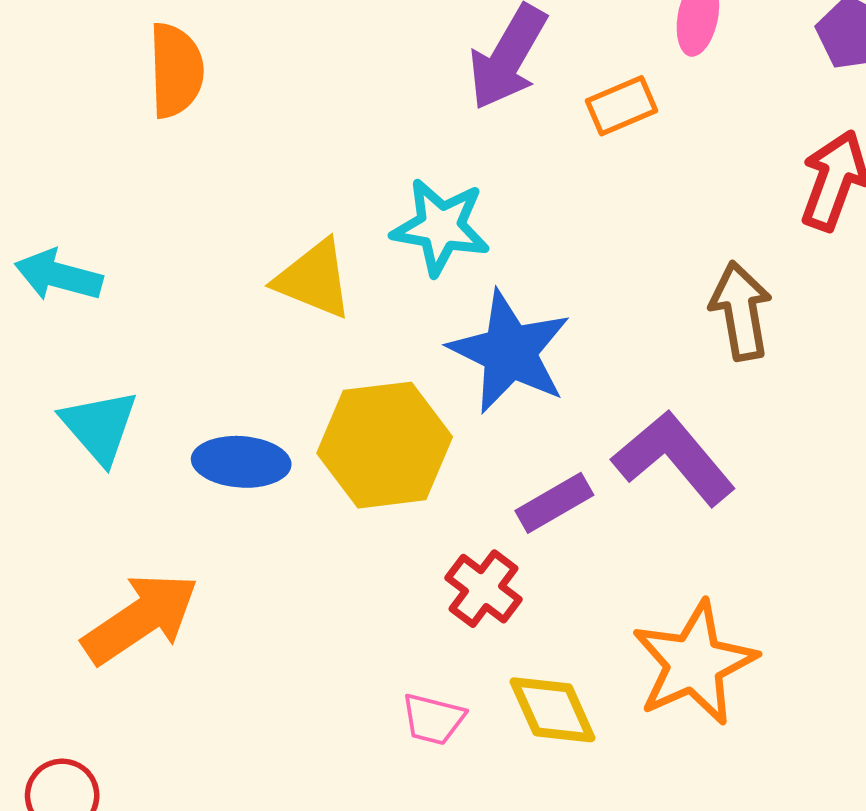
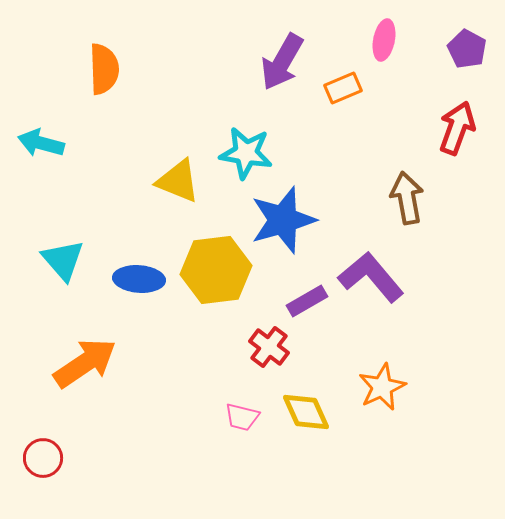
cyan arrow: (58, 275) -> (41, 143), moved
blue star: (510, 352) -> (283, 220), turned 30
orange star: (694, 663) -> (382, 387), size x0.7

